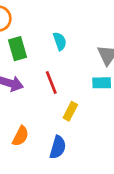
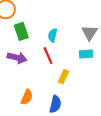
cyan semicircle: (60, 41) -> (53, 35), moved, turned -144

